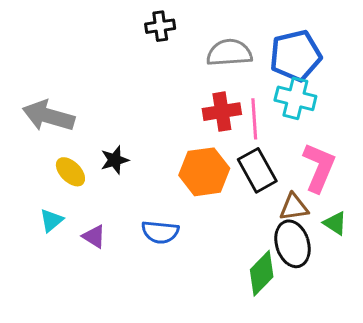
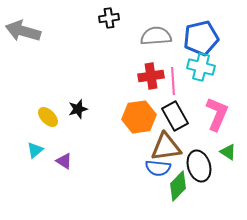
gray arrow: (48, 116) -> (23, 31), moved
brown triangle: (294, 207) -> (166, 147), moved, size x1.5
blue semicircle: (160, 232) -> (158, 168), moved

